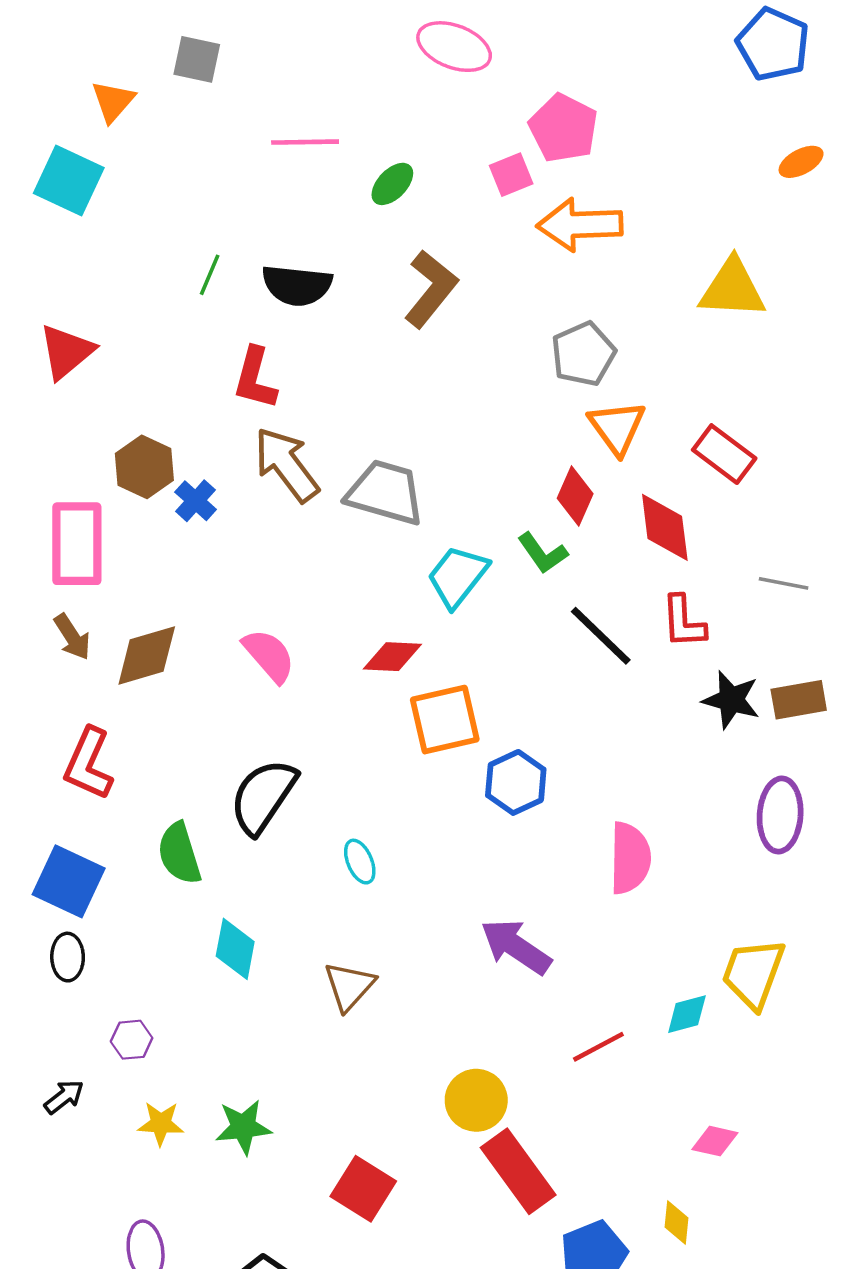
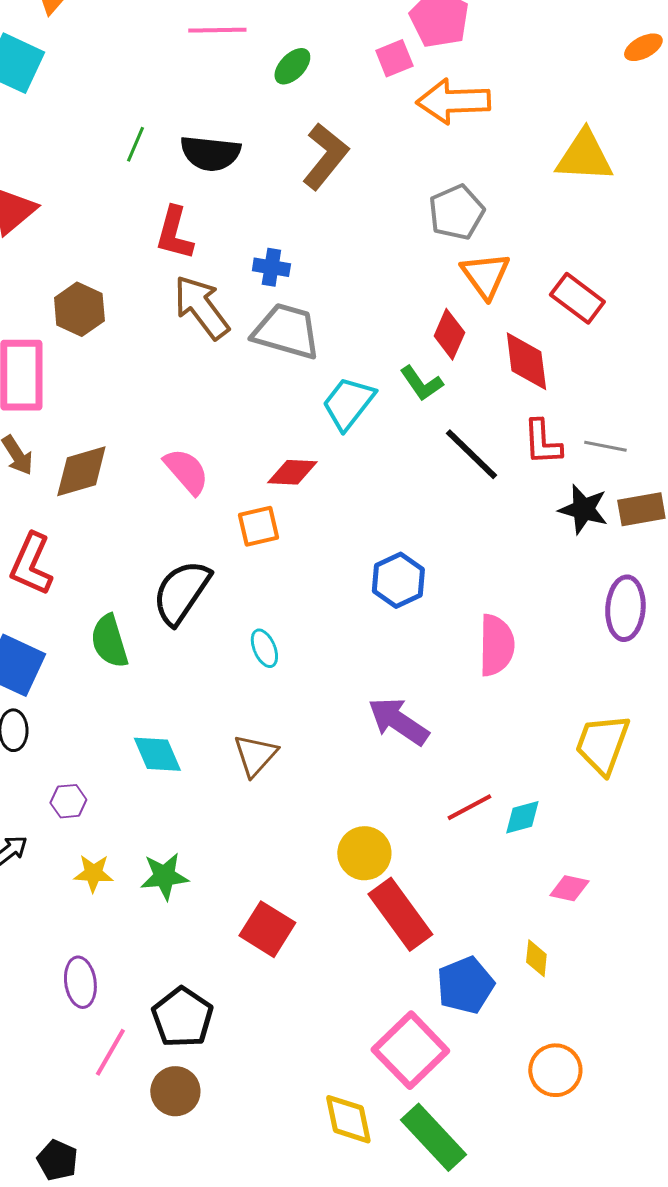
blue cross: (196, 501) -> (271, 267), moved, turned -33
gray line: (784, 583) -> (605, 446), moved
orange square: (445, 720) -> (258, 526), moved, size x0.7
cyan diamond: (235, 949) -> (157, 754), moved, turned -34
cyan diamond: (687, 1014) -> (522, 817), moved

